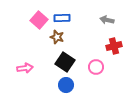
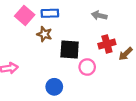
black square: (65, 62) -> (70, 49), moved, turned -30

